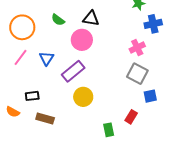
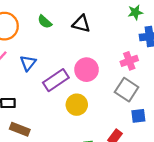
pink circle: (82, 40) -> (87, 70), moved
yellow circle: (83, 97) -> (77, 105), moved

